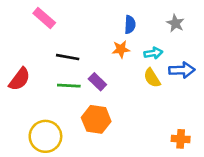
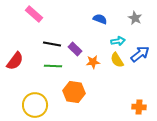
blue semicircle: (130, 25) -> (100, 19), turned -72
orange star: (121, 49) -> (93, 62), moved
blue arrow: (182, 70) -> (140, 54), turned -36
purple rectangle: (97, 82) -> (75, 49), moved

